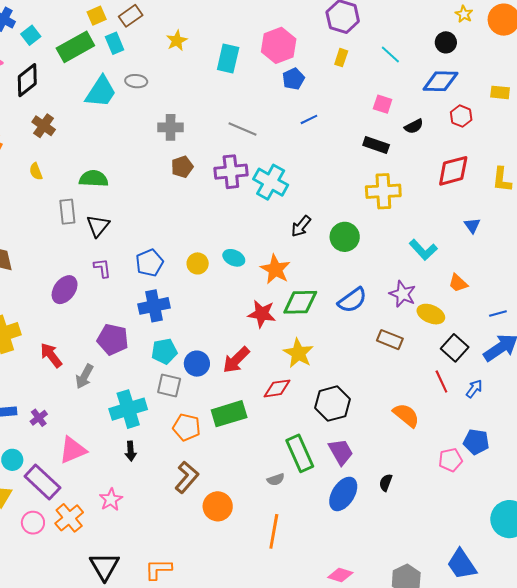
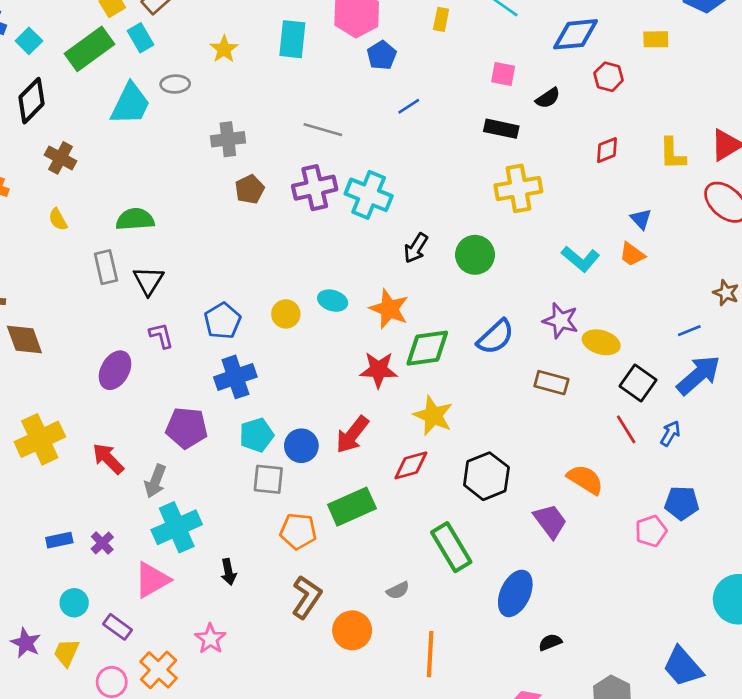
yellow star: (177, 41) -> (224, 49), moved
red diamond: (453, 171) -> (607, 150), size x0.6
orange trapezoid: (458, 283) -> (632, 254), moved
cyan cross: (128, 409) -> (177, 527), moved
purple trapezoid: (341, 452) -> (550, 521), moved
gray semicircle: (276, 479) -> (398, 590), moved
purple rectangle: (42, 482) -> (118, 627), size x0.6
black semicircle: (386, 483) -> (550, 642), moved, turned 54

